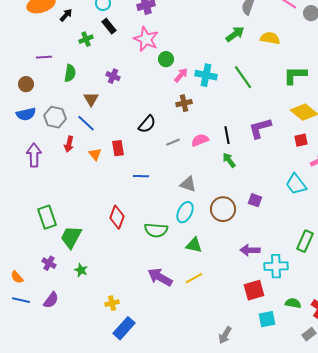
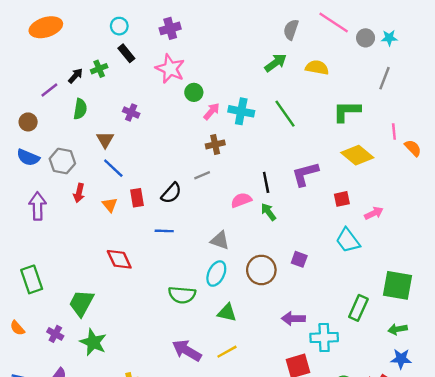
black arrow: (66, 15) -> (75, 76), moved
purple line: (44, 57) -> (49, 90), turned -35
blue semicircle: (26, 114) -> (28, 157), turned 36
blue line: (86, 123) -> (113, 168), moved
black semicircle: (147, 124) -> (171, 193), moved
pink semicircle: (200, 140) -> (241, 200), moved
red square: (301, 140) -> (342, 199), moved
gray line: (173, 142) -> (202, 175), moved
green rectangle: (47, 217) -> (32, 279), moved
red diamond: (117, 217) -> (119, 259), moved, turned -45
green star: (81, 270) -> (93, 342), size x1.6
orange semicircle: (17, 277) -> (17, 328), moved

